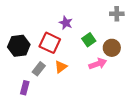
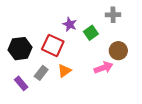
gray cross: (117, 14) -> (113, 15), moved
green square: (89, 40) -> (91, 33), moved
purple rectangle: (25, 88) -> (21, 83), moved, turned -56

